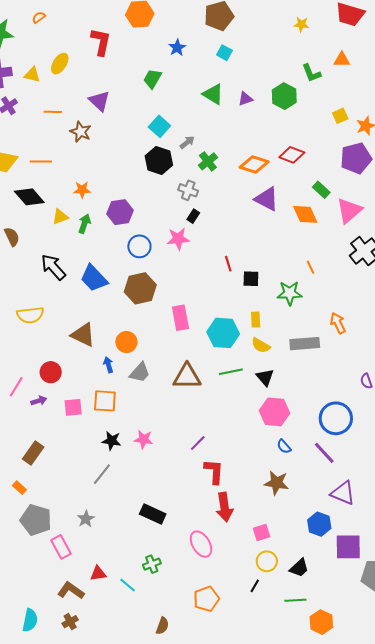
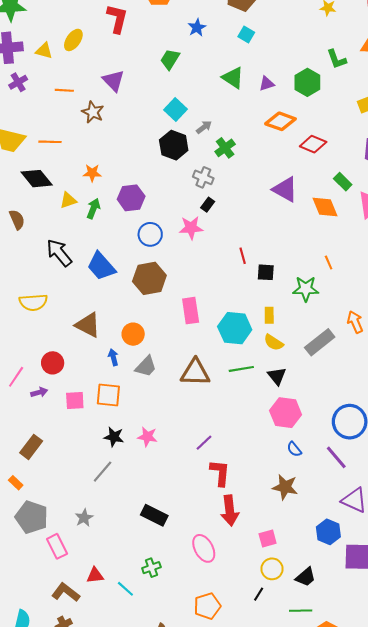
orange diamond: (254, 165) -> (280, 121), moved
gray rectangle: (305, 344) -> (320, 342), turned -36

